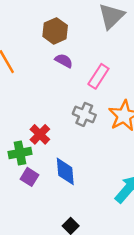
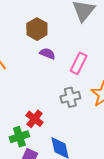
gray cross: (84, 114) -> (70, 97), turned -30

